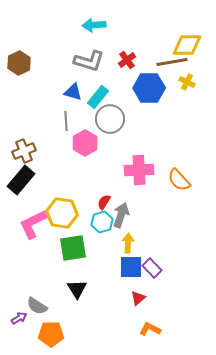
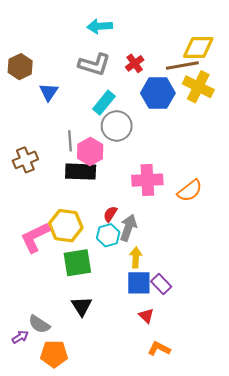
yellow cross: (187, 82) -> (198, 87), size x1.8
blue triangle: (73, 92) -> (49, 92), moved, turned 48
gray line: (66, 121) -> (70, 141), moved
black rectangle: (21, 180) -> (81, 172), moved, turned 52
orange semicircle: (179, 180) -> (190, 191), turned -85
red triangle: (138, 298) -> (146, 316), turned -35

